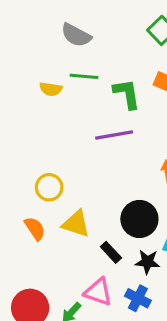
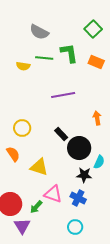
green L-shape: (127, 94) -> (69, 53), moved
yellow triangle: (76, 224) -> (39, 167), moved
black rectangle: (111, 252) -> (61, 134), moved

